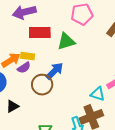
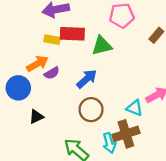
yellow rectangle: (28, 56) -> (52, 40), moved
brown circle: (42, 85) -> (91, 110), moved

